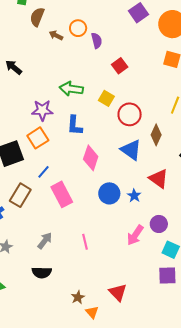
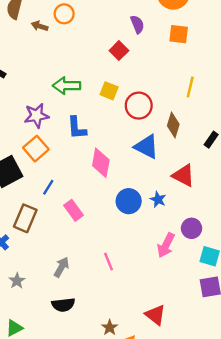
purple semicircle: (97, 41) -> (137, 24), moved
pink rectangle: (62, 194) -> (73, 210), size x0.7

